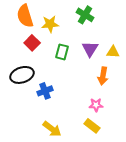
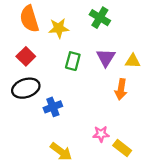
red square: (32, 43) -> (26, 56), moved
pink star: (96, 105) -> (101, 134), moved
yellow rectangle: (92, 126) -> (122, 148), moved

